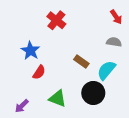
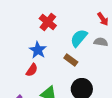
blue star: (30, 51) -> (38, 50), moved
cyan semicircle: (106, 70) -> (79, 38), moved

